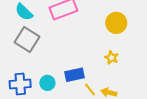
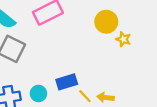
yellow star: (112, 58) -> (123, 39), moved

